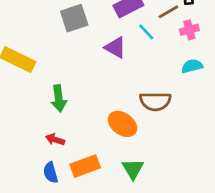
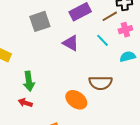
cyan line: (146, 32) -> (103, 40), moved
red arrow: (55, 140) -> (25, 103), moved

